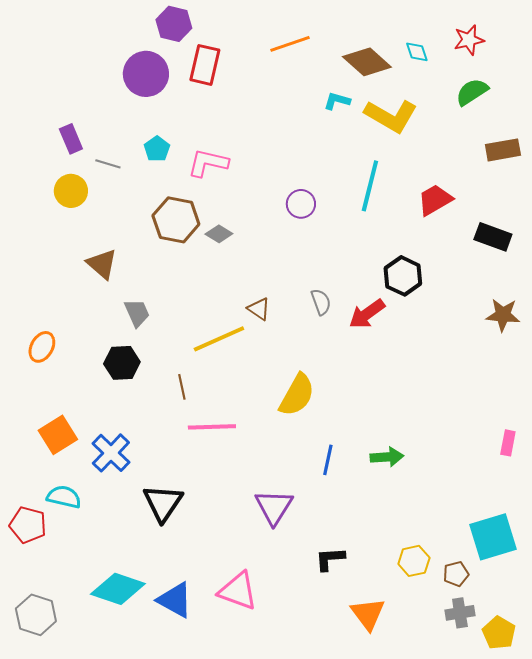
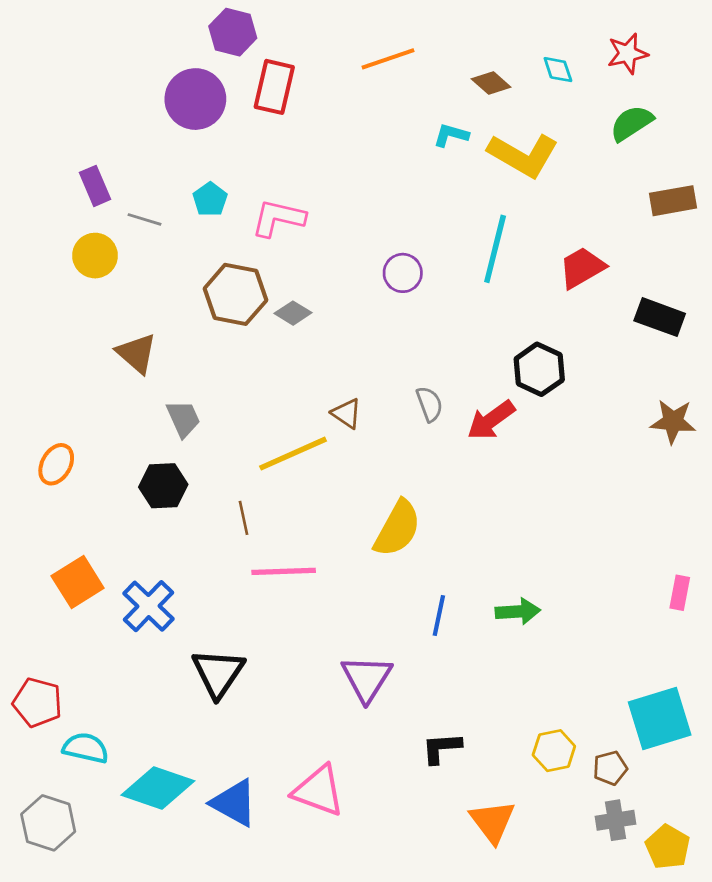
brown diamond: (367, 62) -> (491, 83), size x0.6
cyan semicircle: (64, 497) -> (86, 748), moved

